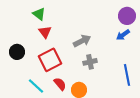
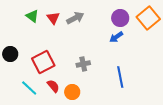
red triangle: (45, 32) -> (53, 18), moved
gray arrow: (82, 41) -> (75, 18), moved

